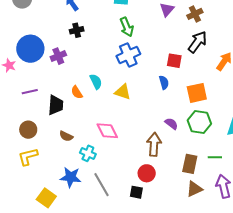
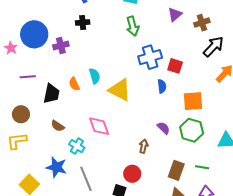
black arrow: (197, 42) -> (213, 47), moved
blue cross: (128, 55) -> (150, 57), moved
yellow triangle: (123, 92) -> (120, 90), size x1.4
brown arrow: (154, 144) -> (144, 146), size x0.6

